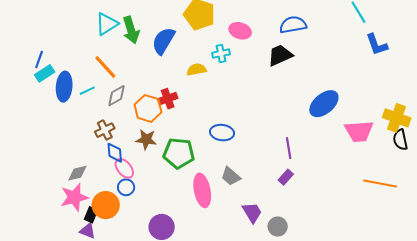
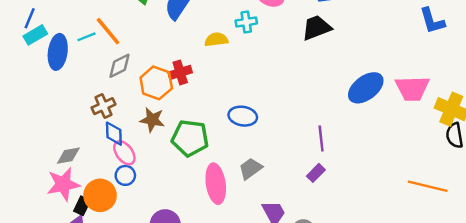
cyan line: (87, 91) -> (86, 37), moved
pink trapezoid: (359, 131) -> (412, 88), moved
gray trapezoid: (231, 176) -> (250, 169), turned 100

